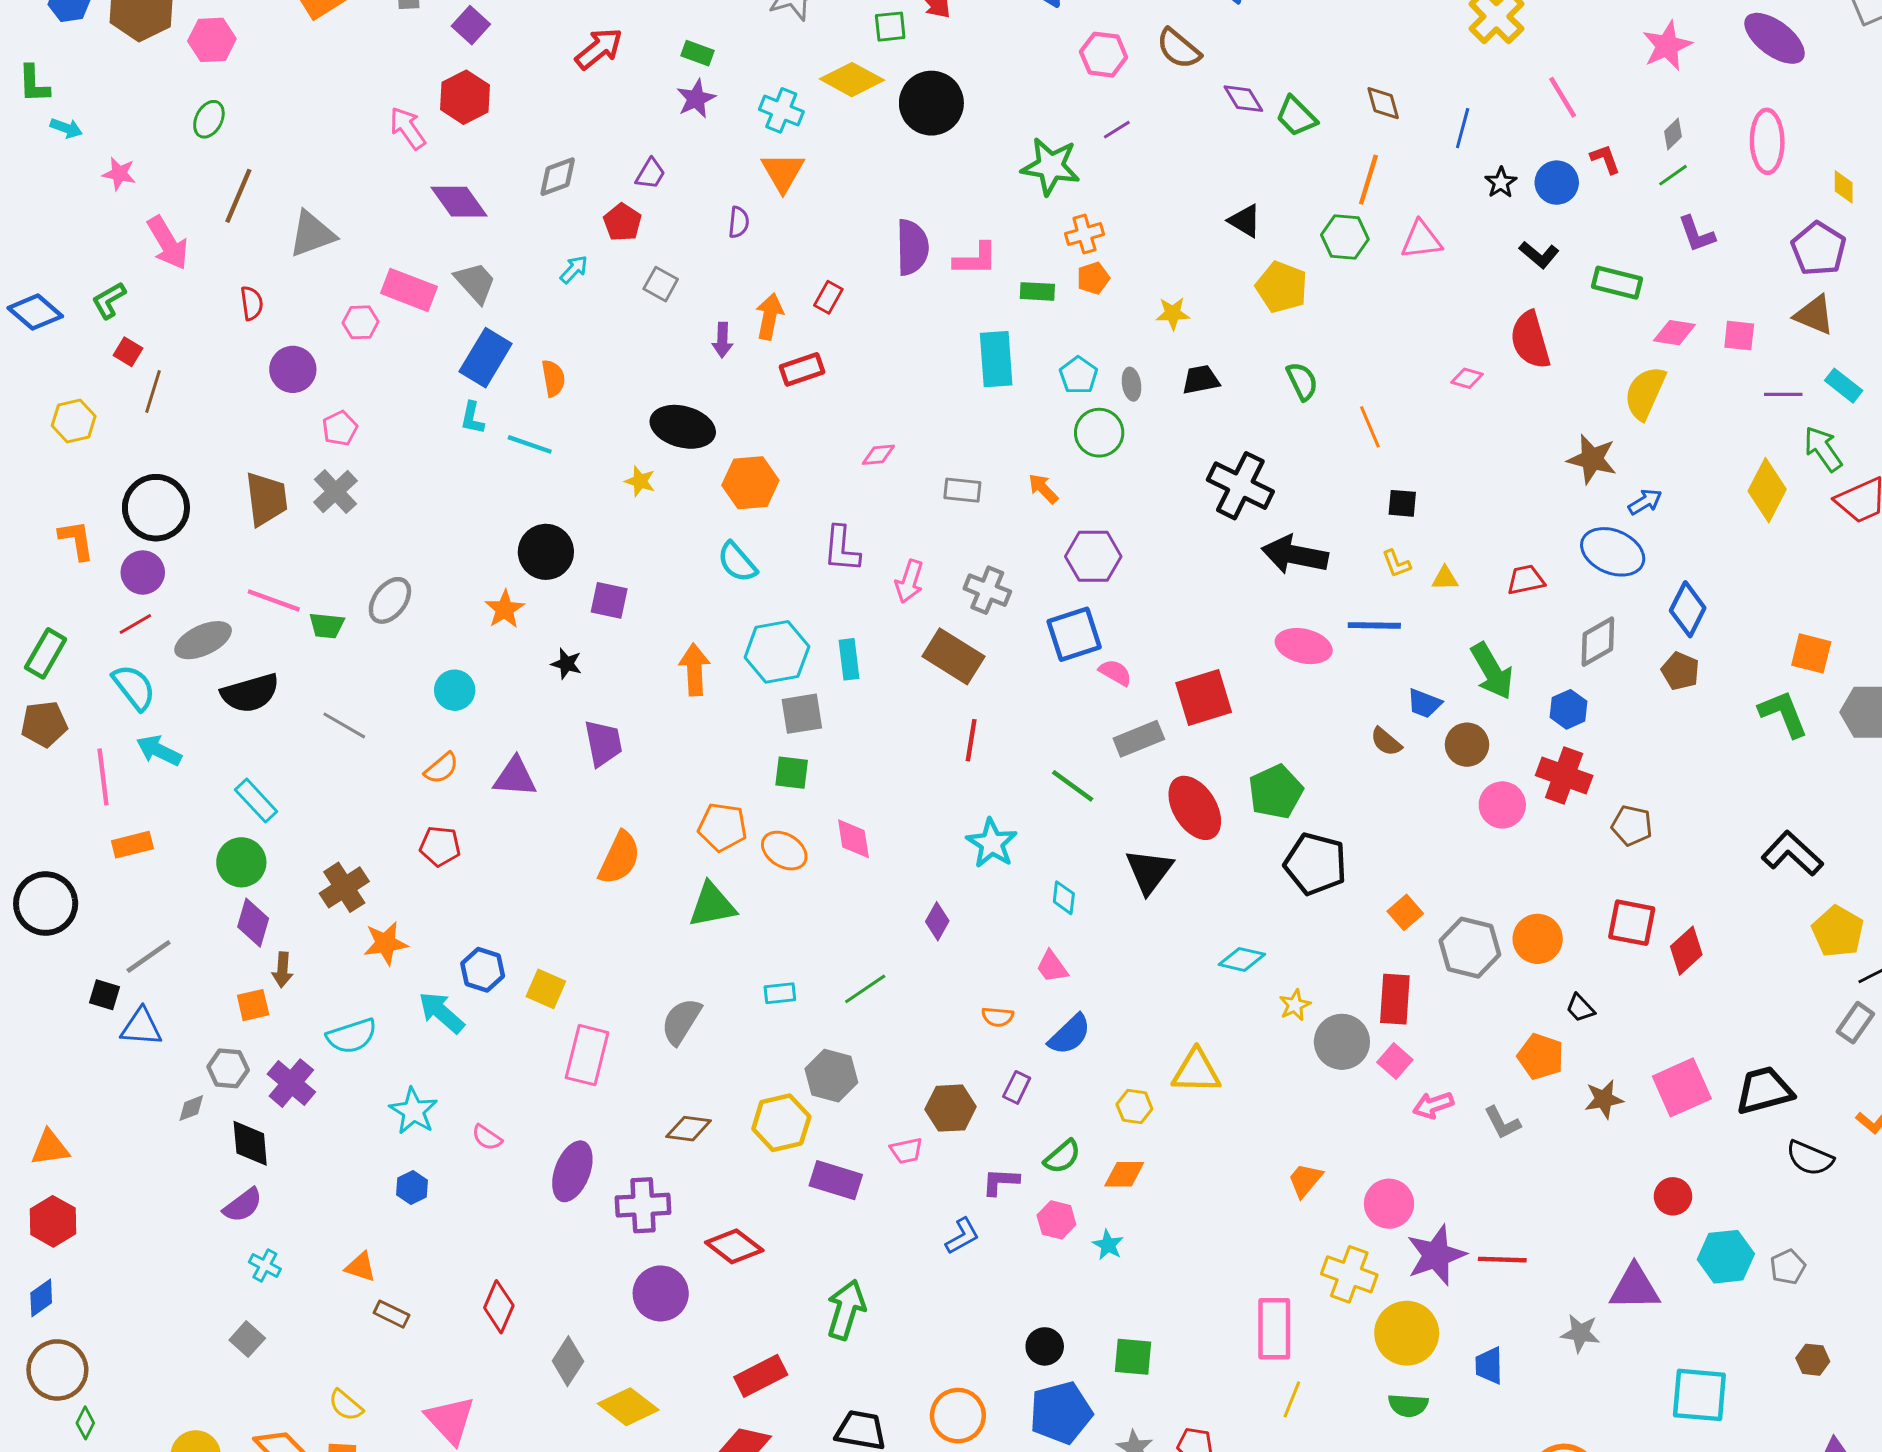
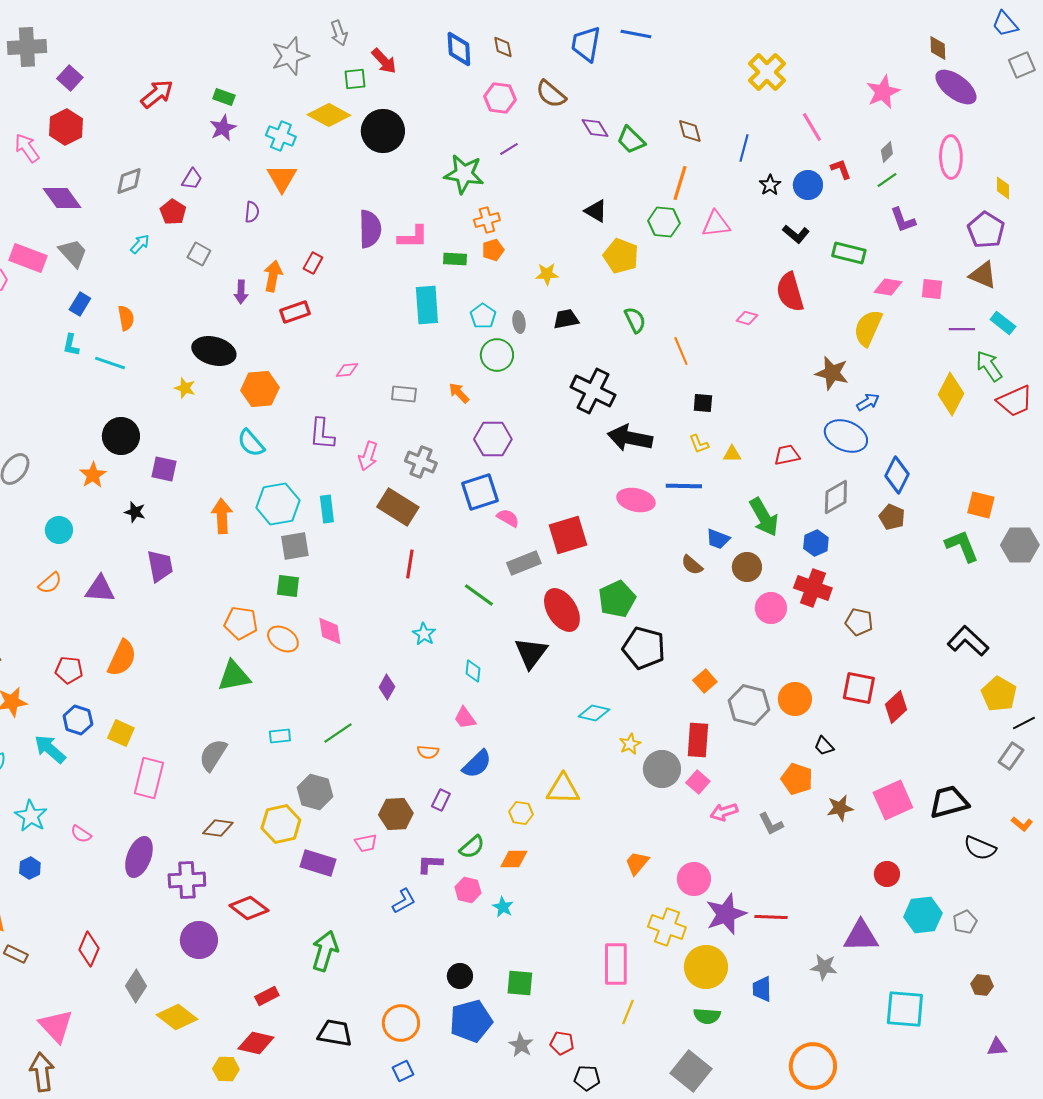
blue rectangle: (486, 358) -> (80, 304), size x0.6
cyan star: (992, 843) -> (424, 634), size x0.7
red pentagon: (440, 846) -> (69, 670), moved
orange semicircle: (619, 858) -> (122, 658), moved
red rectangle: (761, 1376) -> (267, 996), size x0.7

